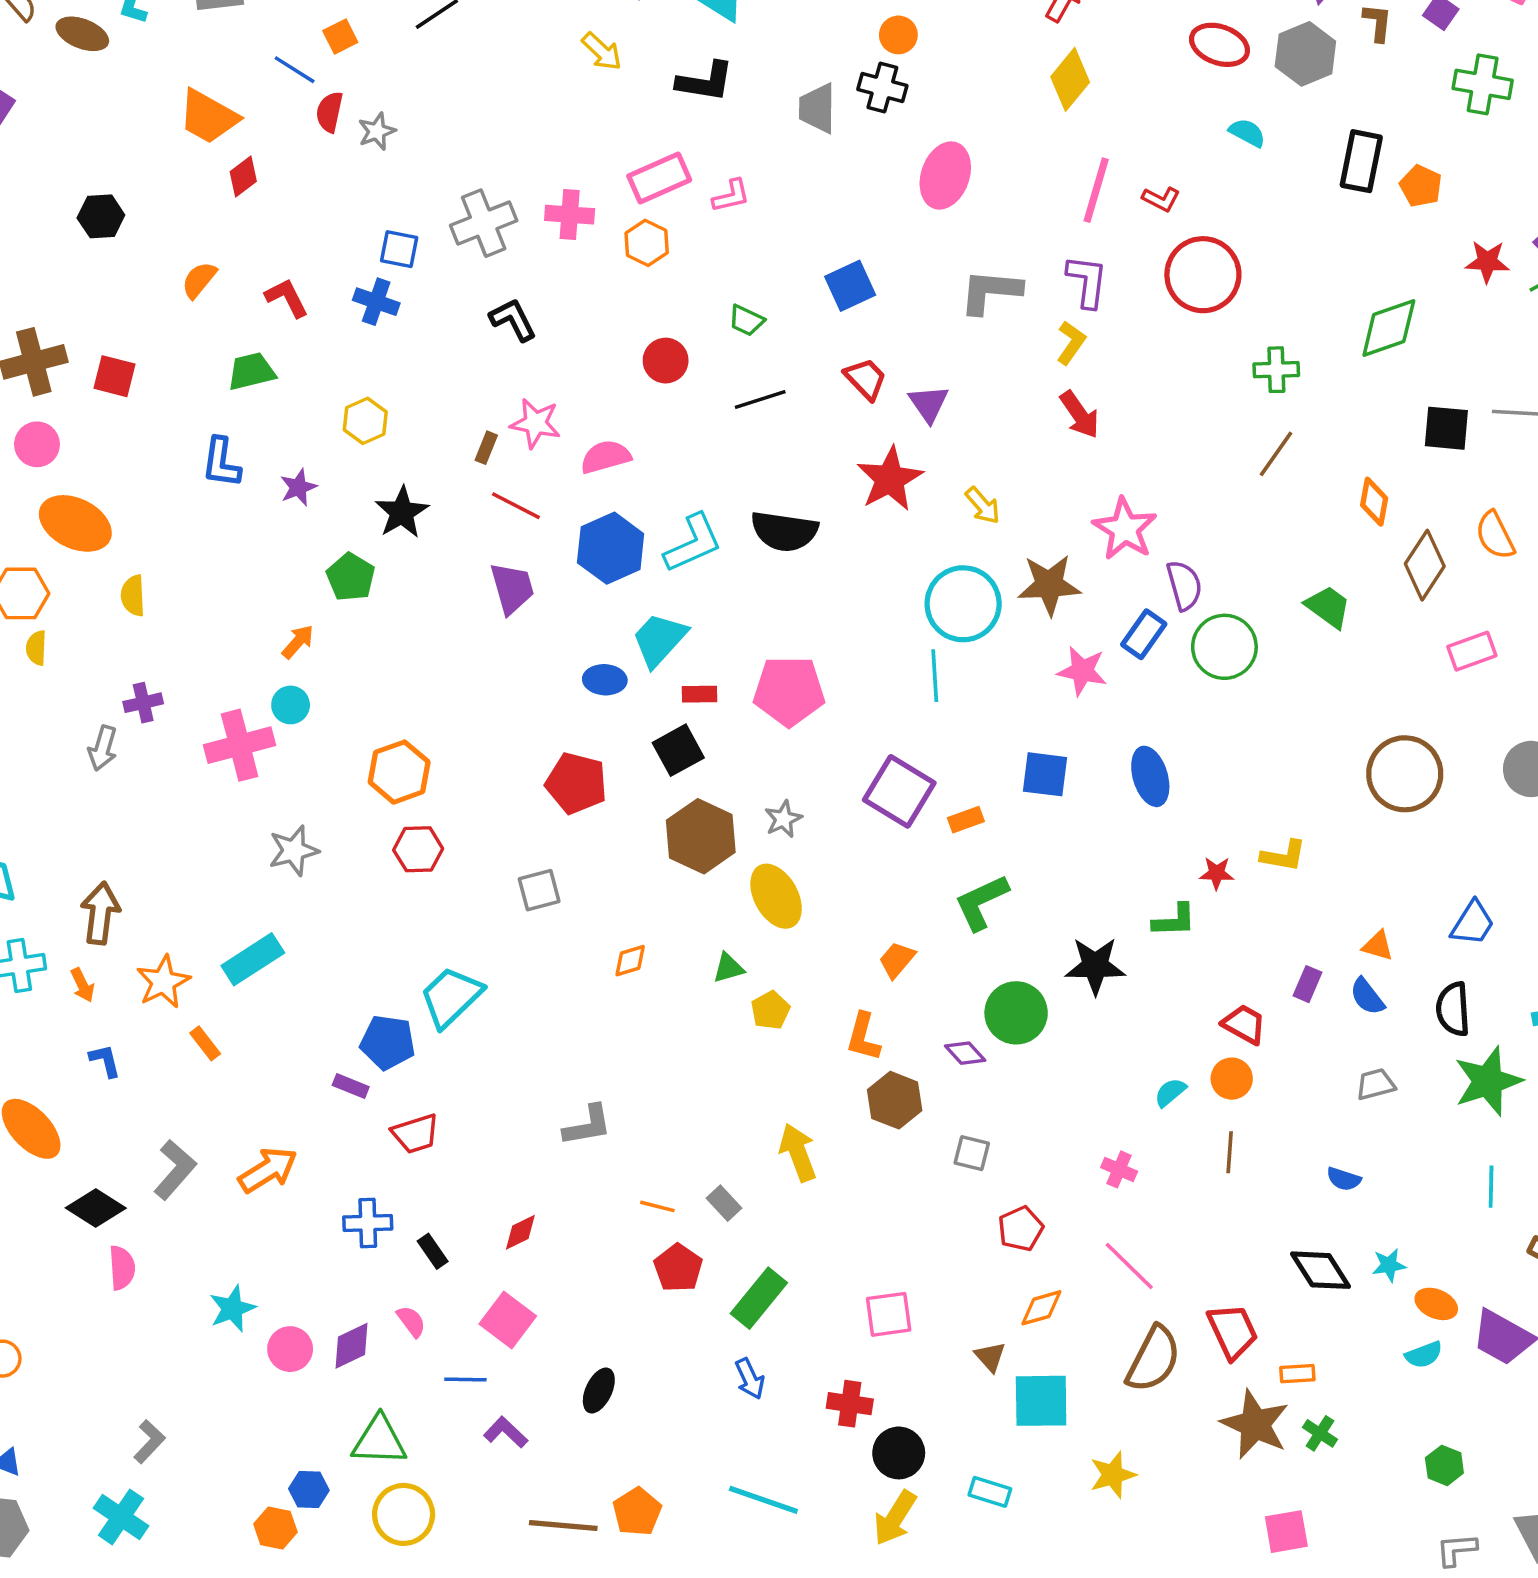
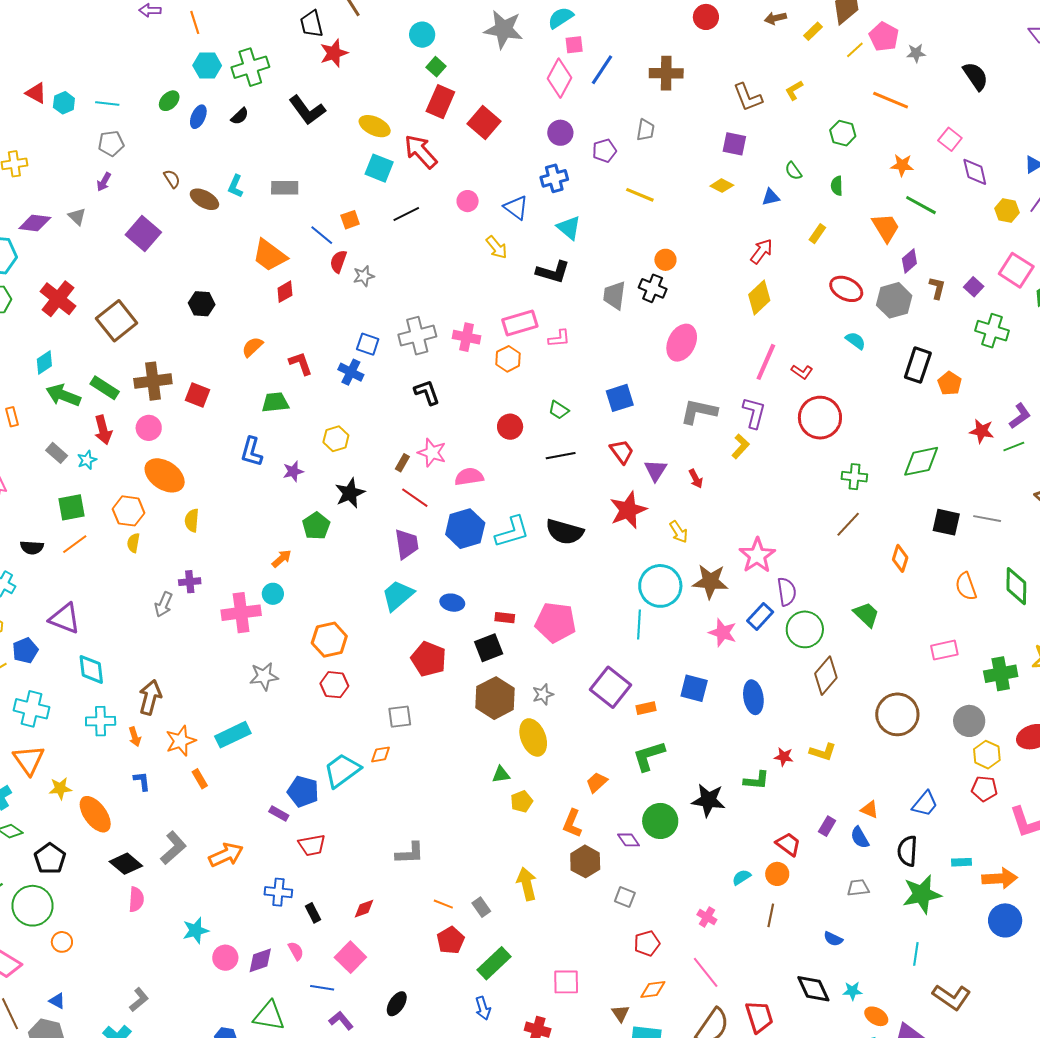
red arrow: (1080, 415) -> (696, 479), moved, size x0.7
brown diamond: (1425, 565) -> (826, 676), moved
cyan trapezoid: (659, 640) -> (398, 595), moved
orange diamond: (630, 961) -> (381, 754), moved

